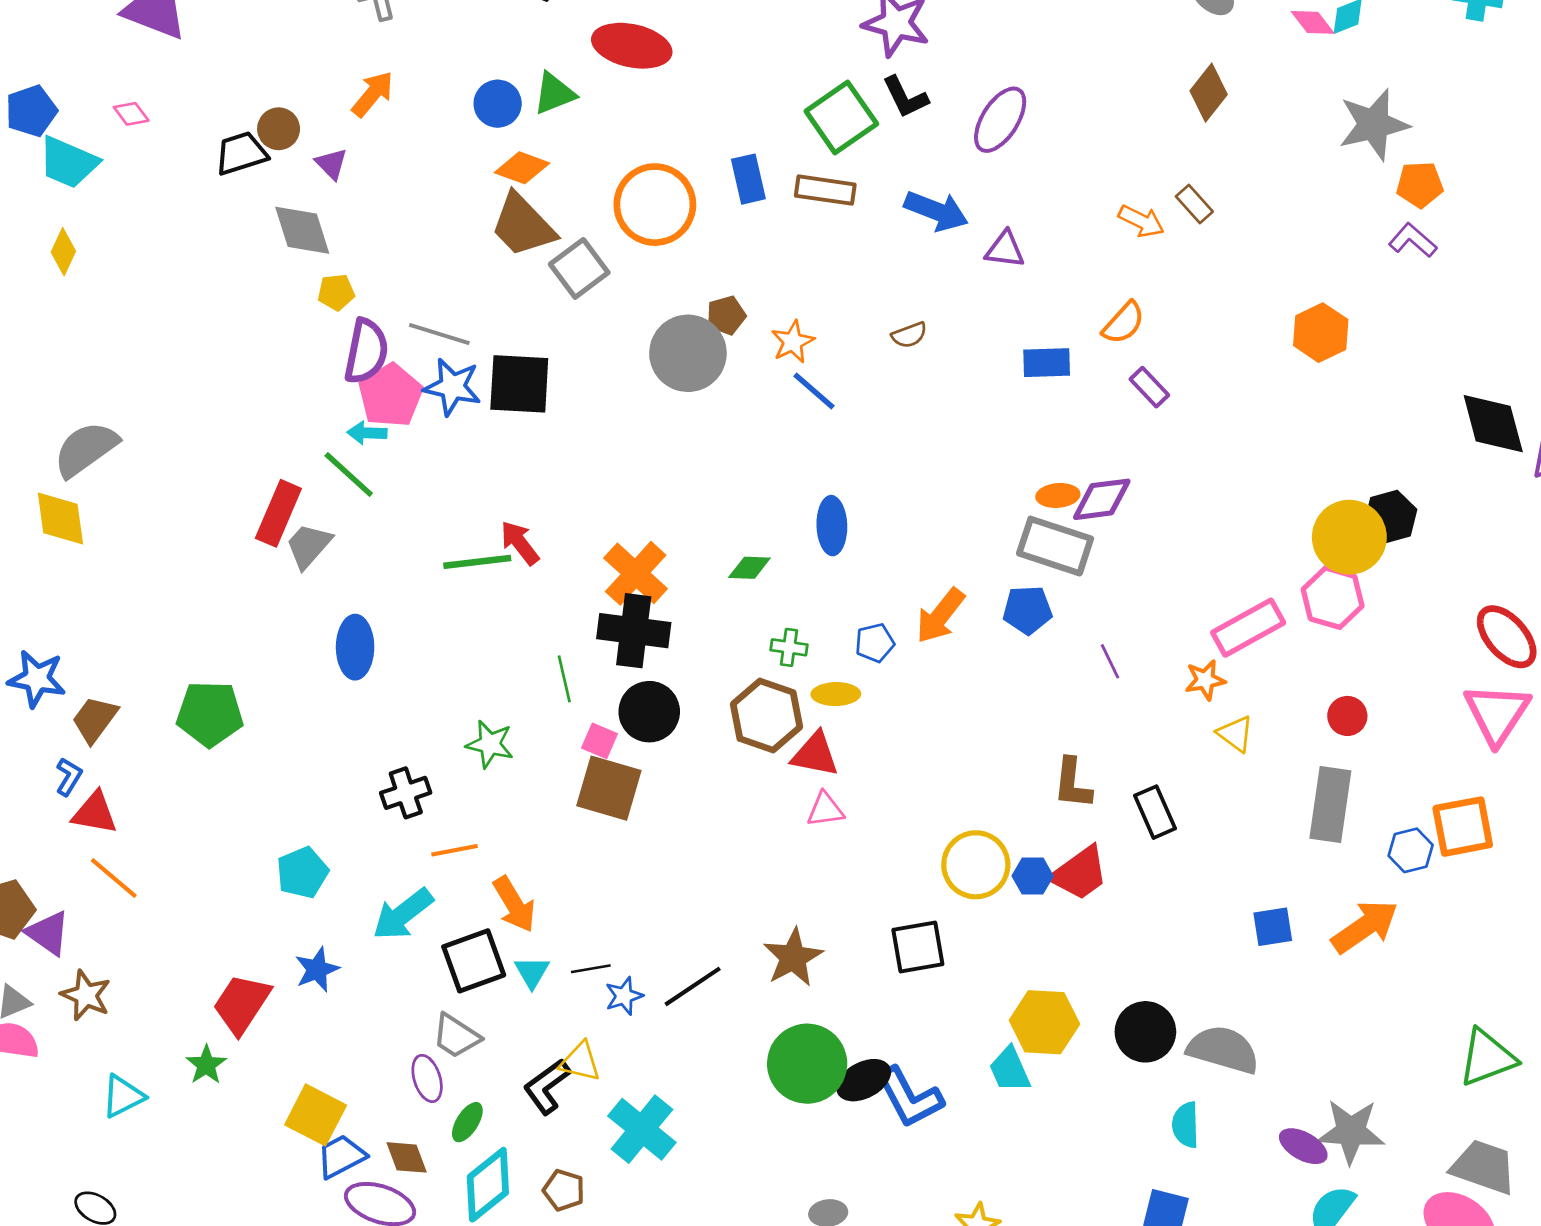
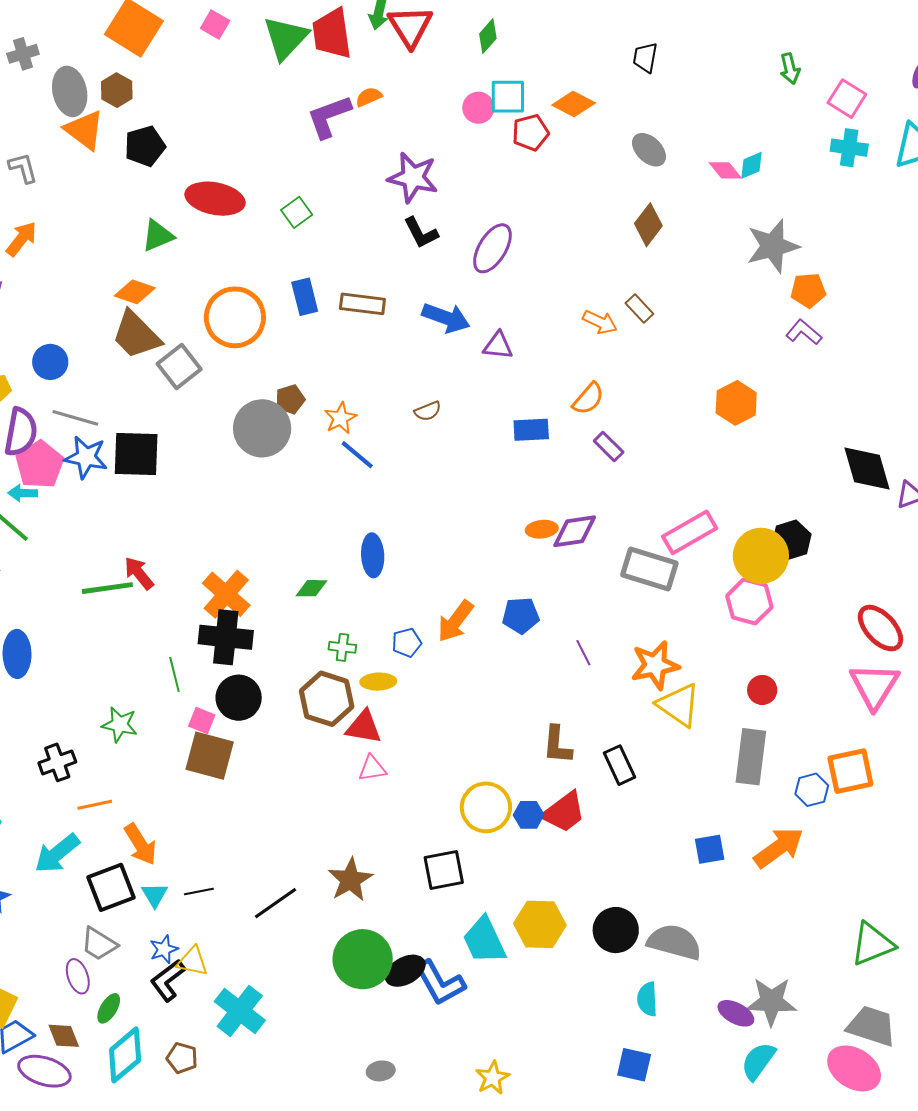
blue circle: (498, 104) -> (50, 362), moved
green square: (841, 118) -> (297, 212), moved, size x0.6
gray rectangle: (1055, 546) -> (649, 569), moved
pink rectangle: (1248, 628) -> (690, 532), moved
orange star: (1205, 680) -> (655, 665), size x1.6
yellow triangle: (1236, 734) -> (679, 705), size x1.6
blue star: (624, 996) -> (164, 949), moved
cyan trapezoid: (1010, 1070) -> (484, 940), moved, size x1.4

